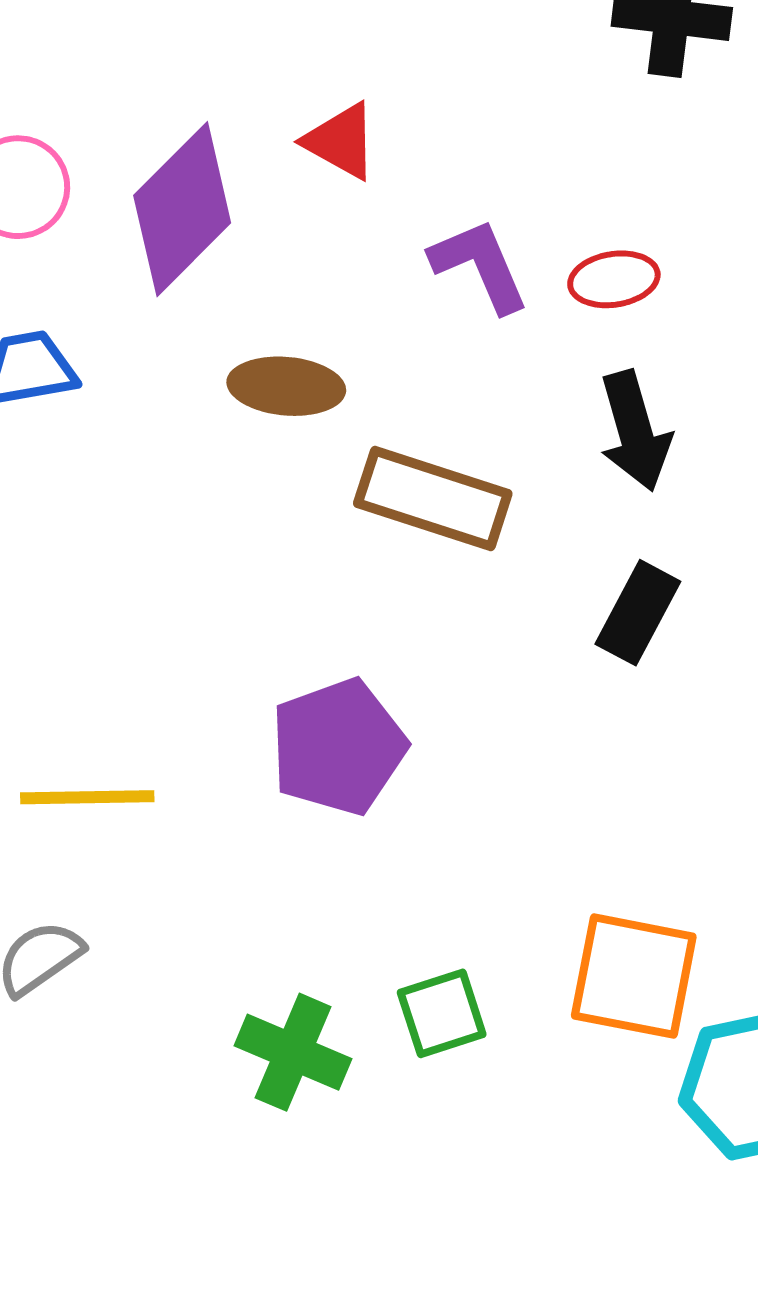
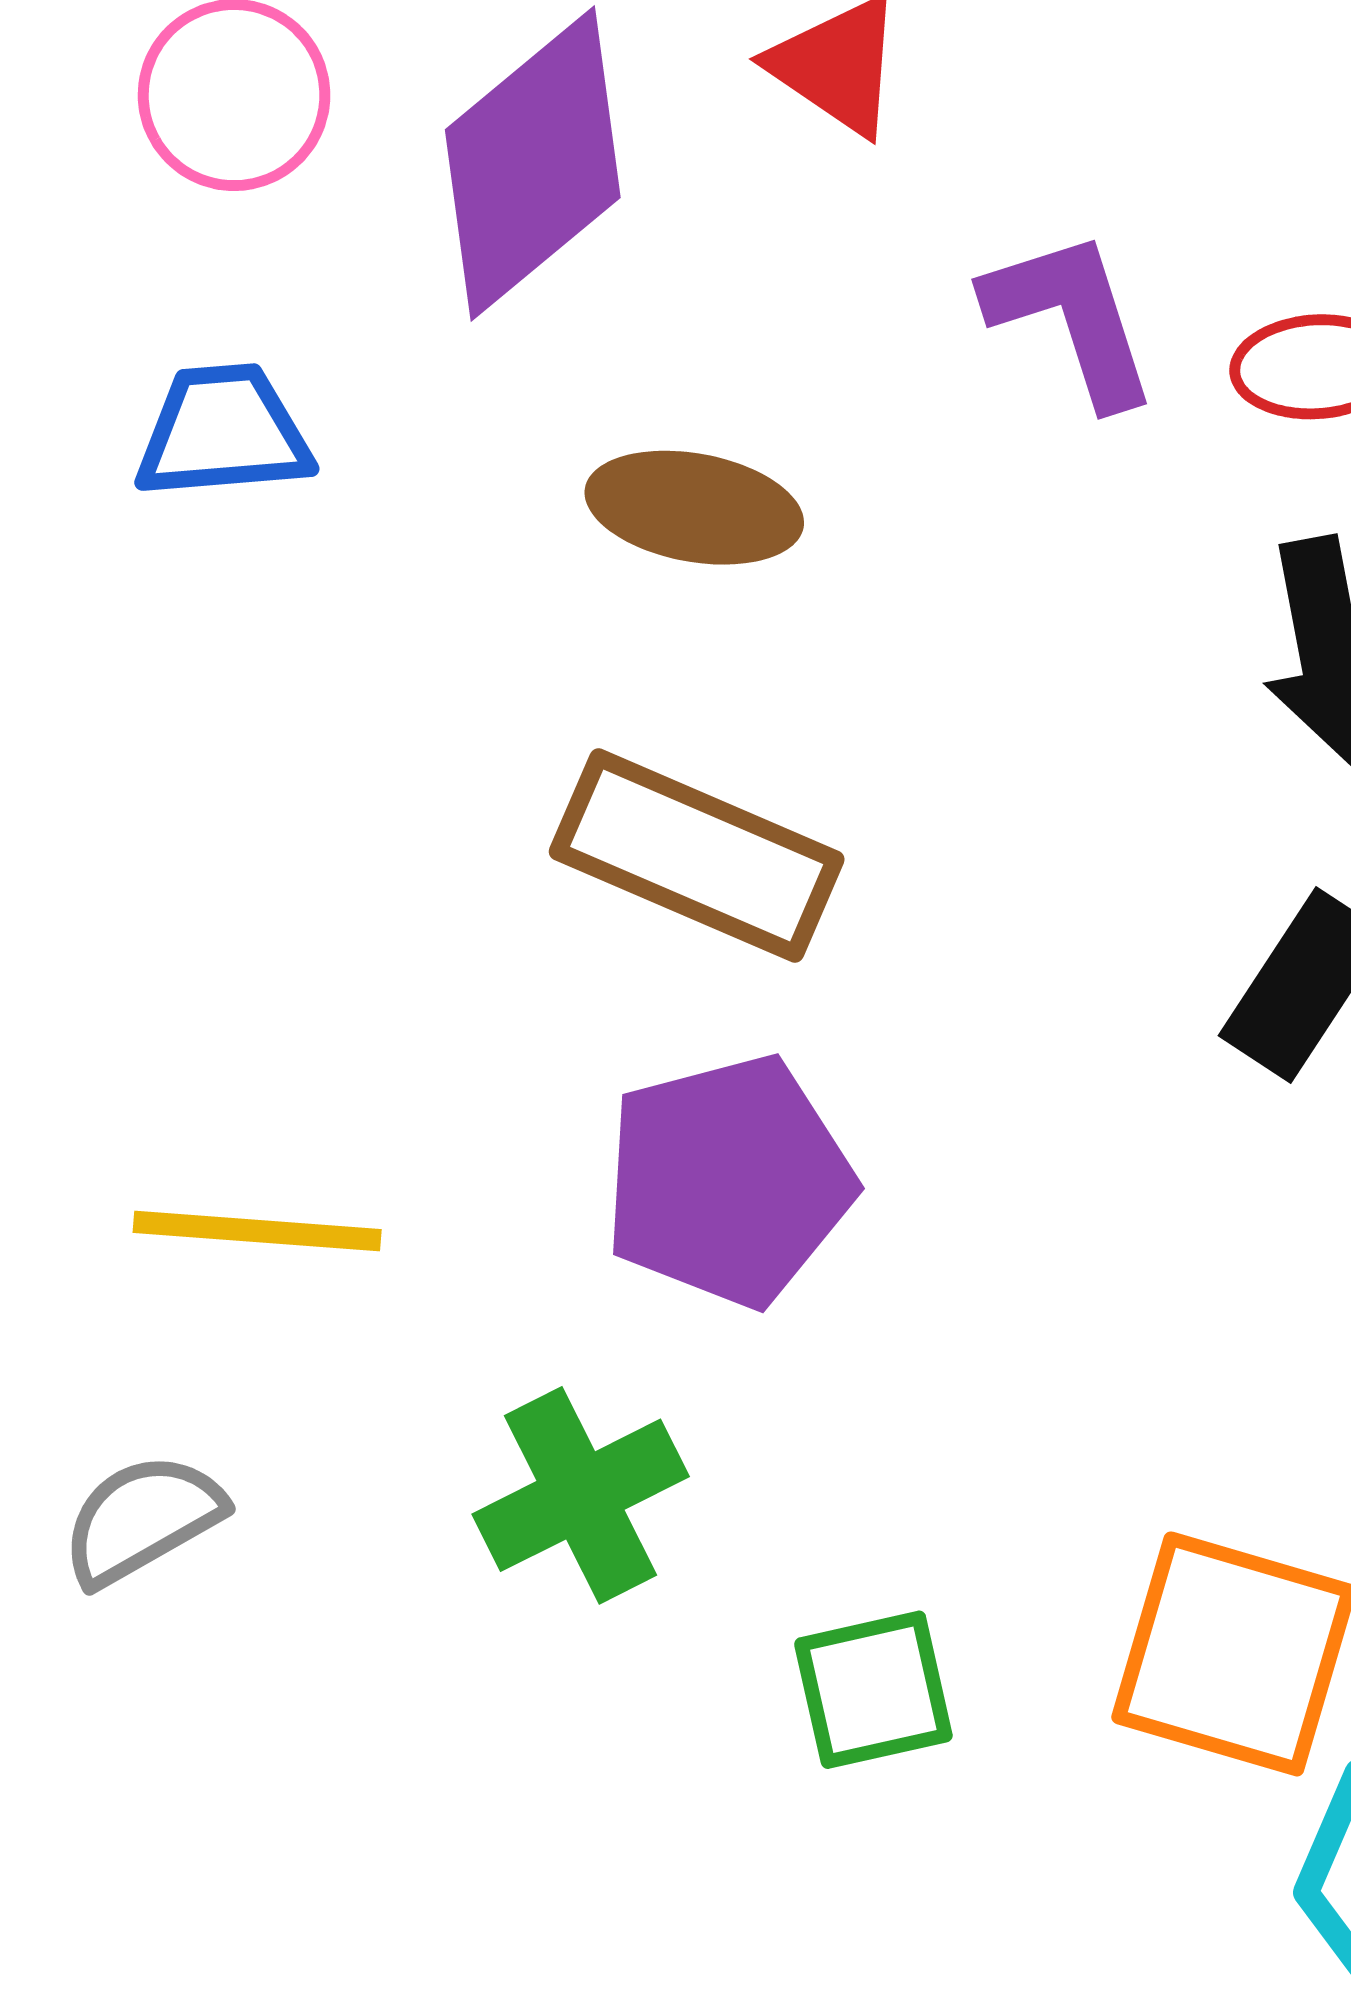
brown rectangle: (433, 498) -> (697, 856), moved
green cross: (293, 1052) -> (581, 1495), moved, turned 35

